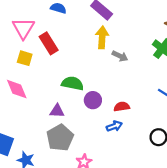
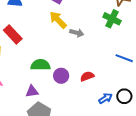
yellow arrow: (102, 37) -> (58, 20), turned -36
blue arrow: (114, 126) -> (105, 98), moved

